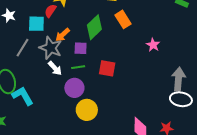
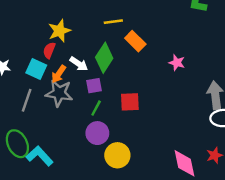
cyan square: (36, 24) -> (36, 69), turned 36
orange arrow: (63, 35) -> (59, 74), moved
green line: (78, 67) -> (96, 108), turned -40
white arrow: (55, 68) -> (79, 64), moved

